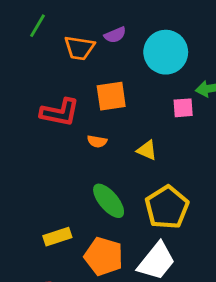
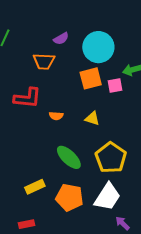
orange trapezoid: (79, 48) -> (44, 61), moved
orange square: (111, 96) -> (91, 78), moved

